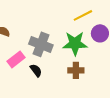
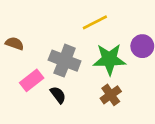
yellow line: (83, 15) -> (95, 22), moved
brown cross: (76, 70) -> (111, 95), turned -35

